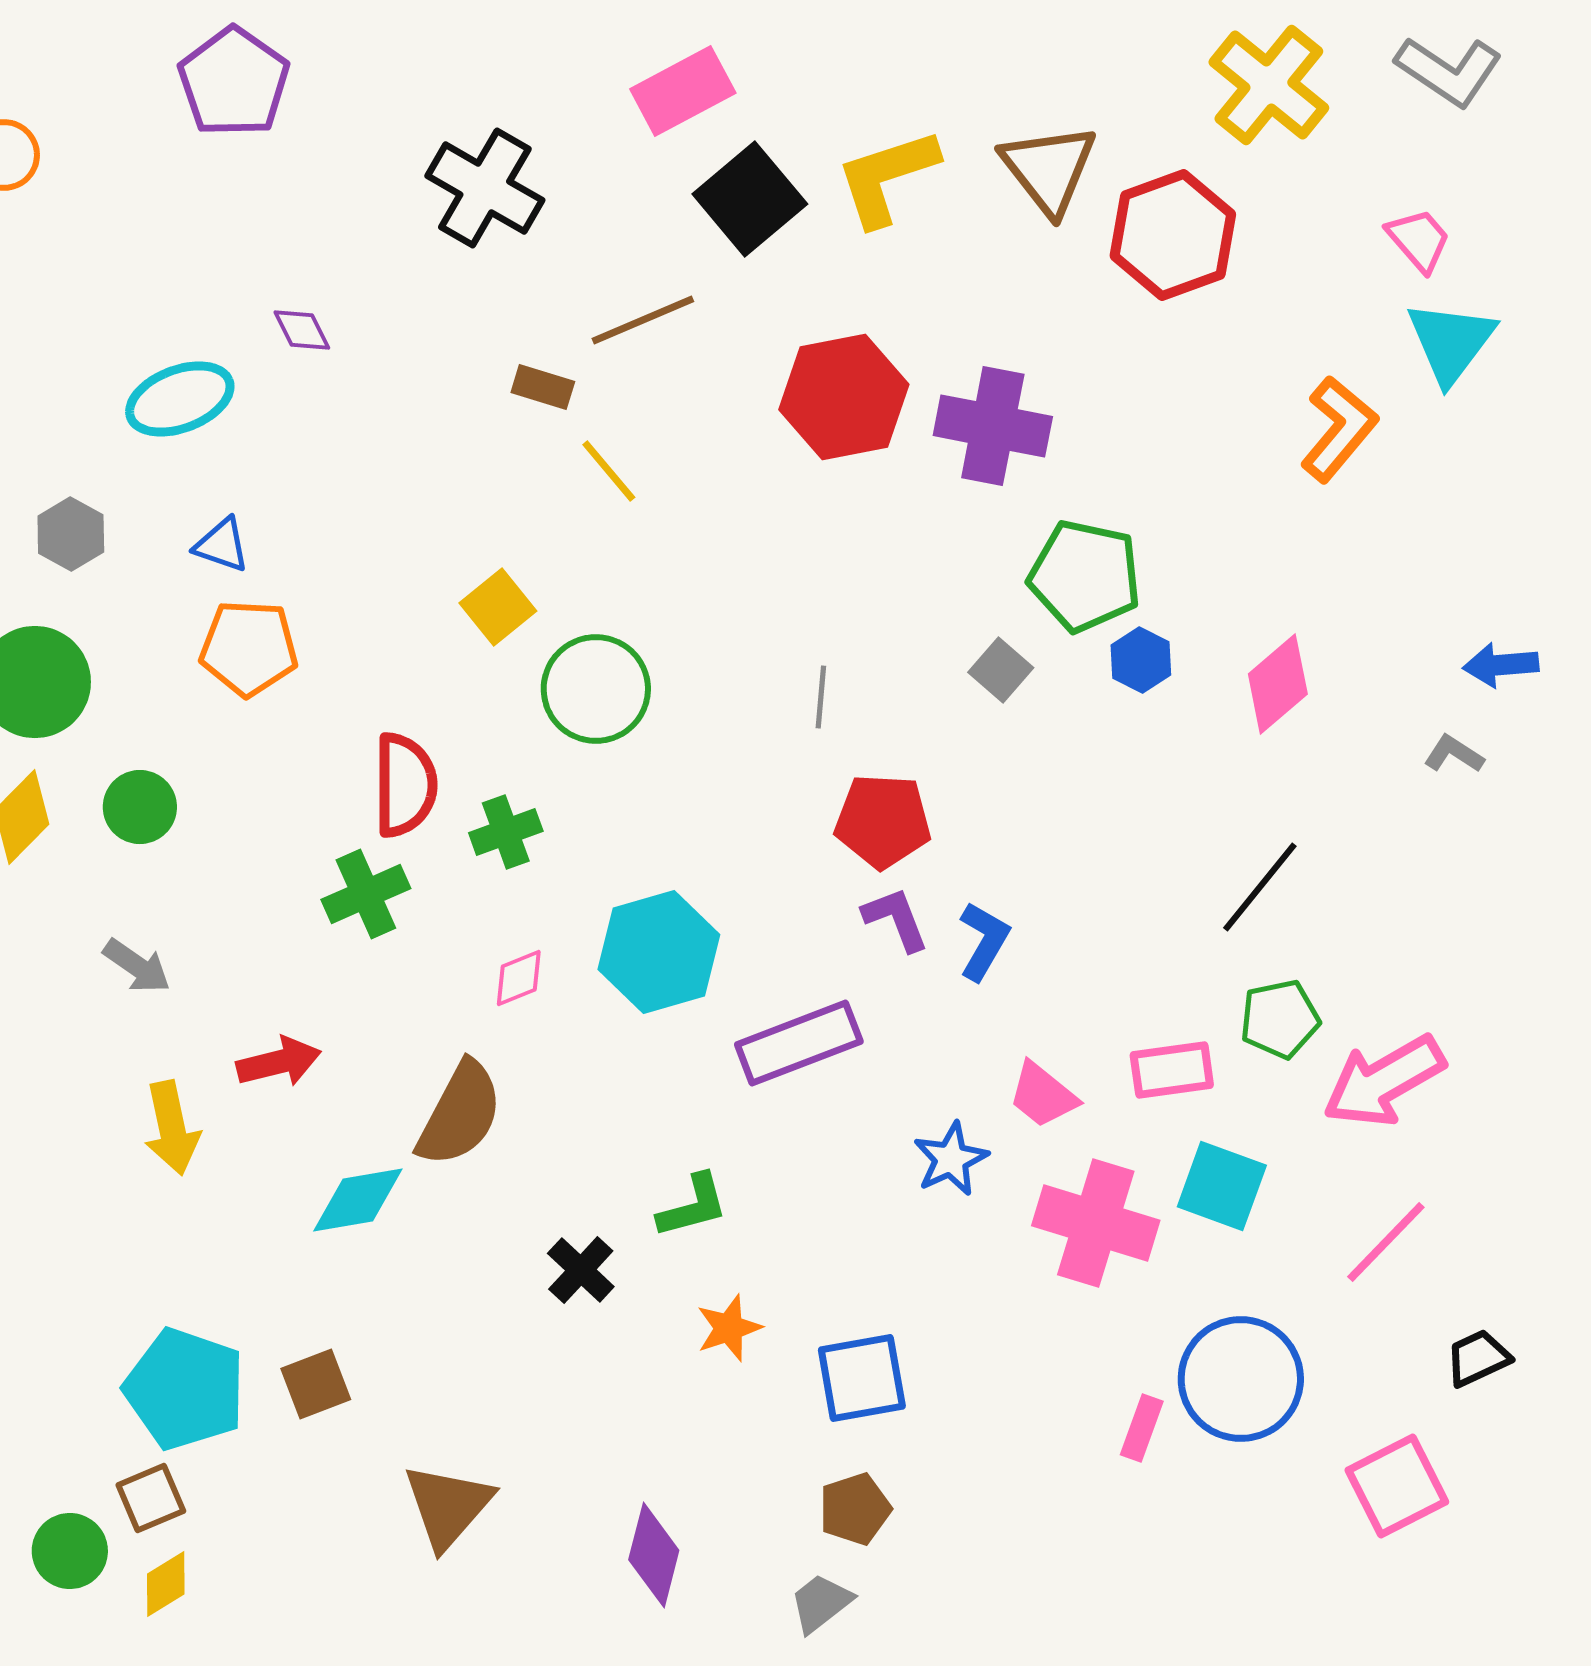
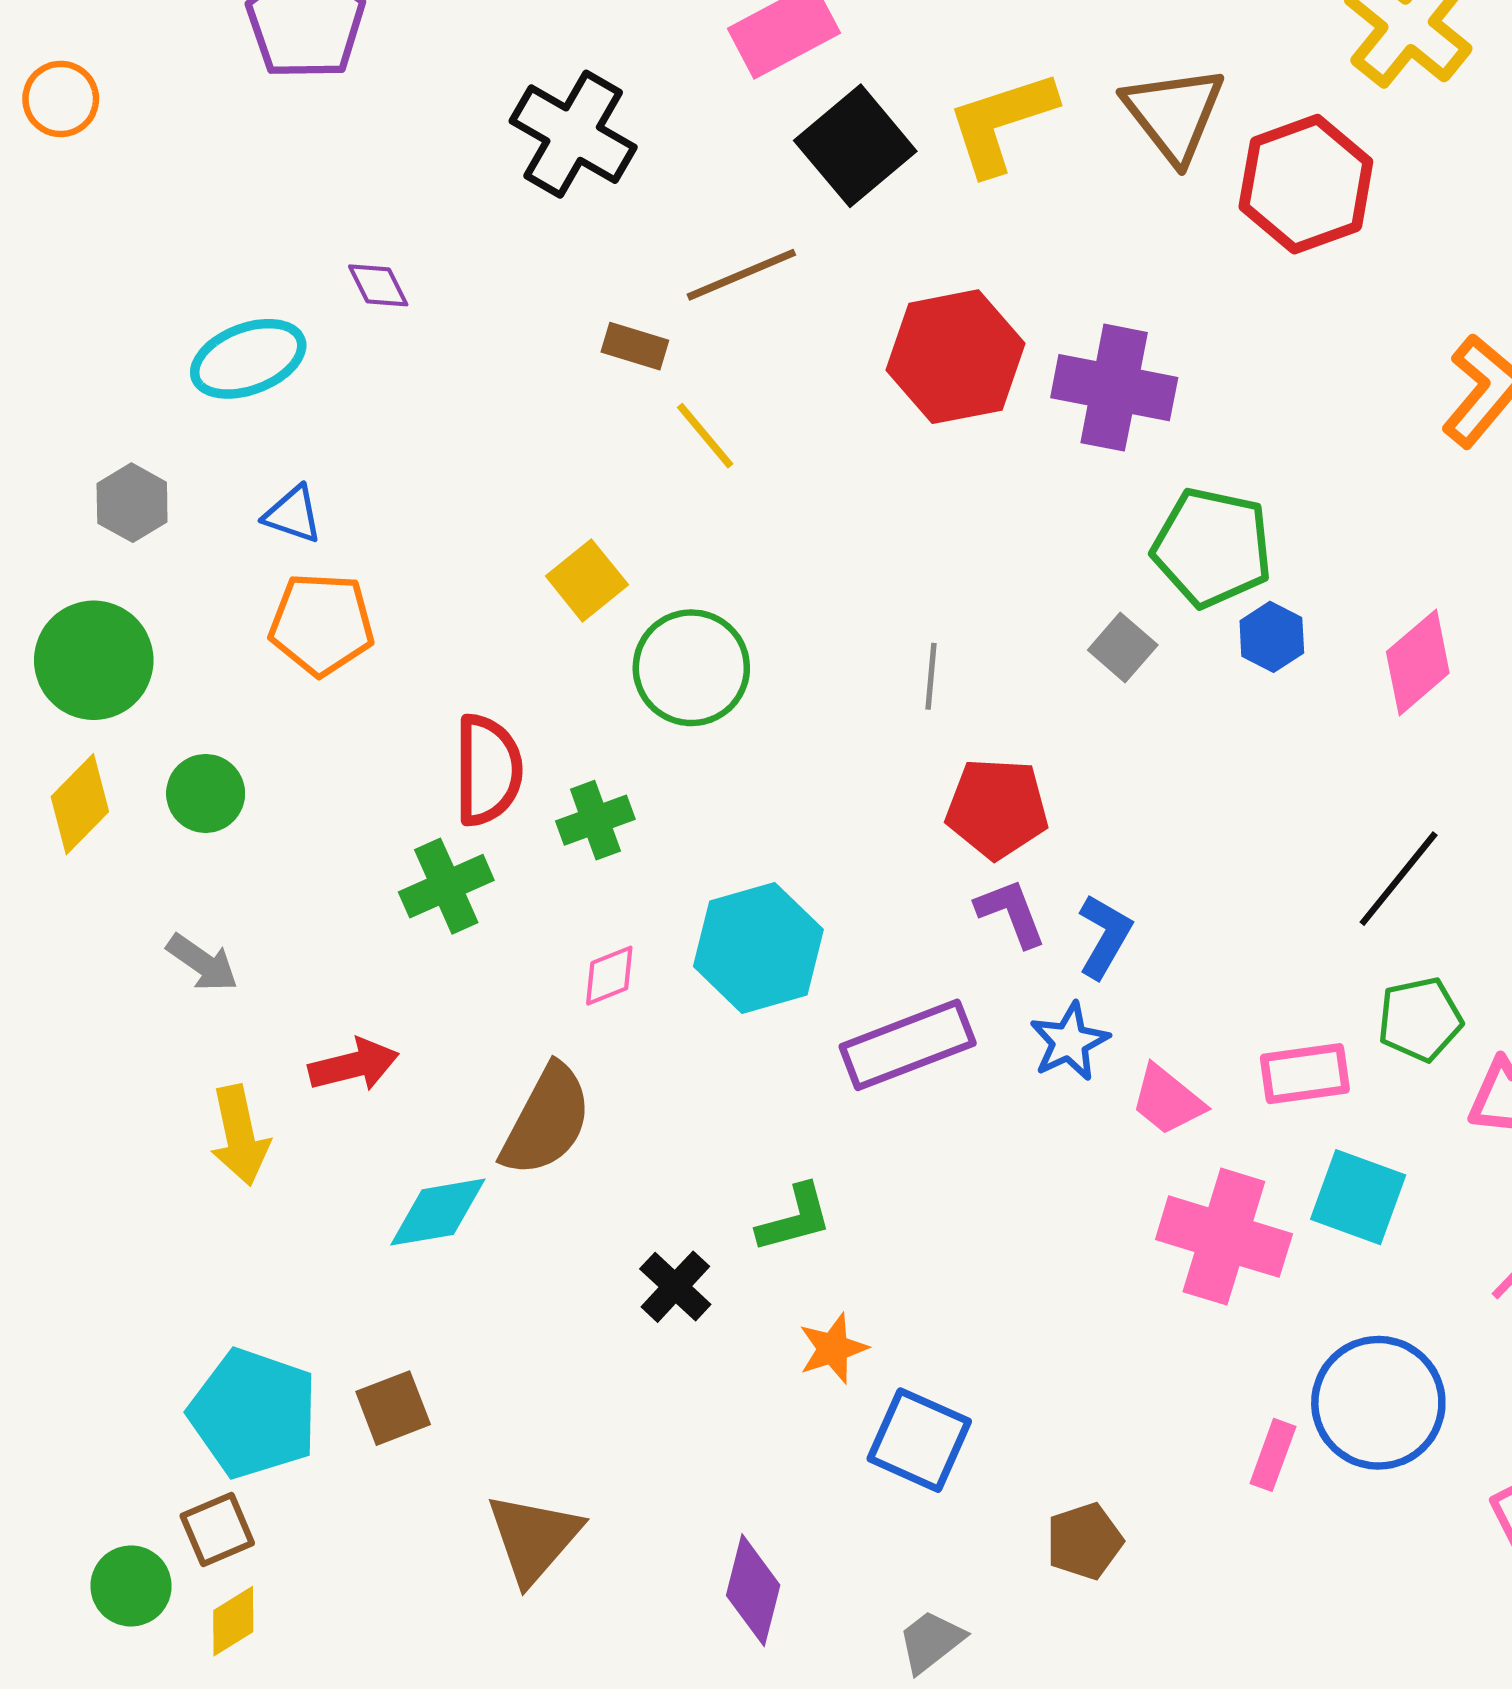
blue star: (951, 1159) -> (1069, 1042), moved
blue square: (862, 1378) -> (919, 1440), moved, turned 34
brown pentagon: (855, 1509) -> (1084, 1541), moved

